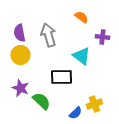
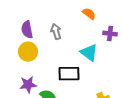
gray arrow: (48, 35) -> (56, 32), size x0.7
purple star: (20, 88) -> (28, 85), turned -30

